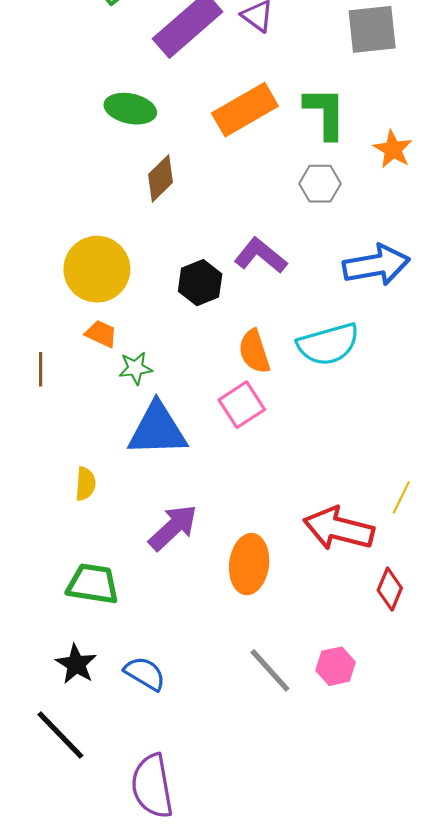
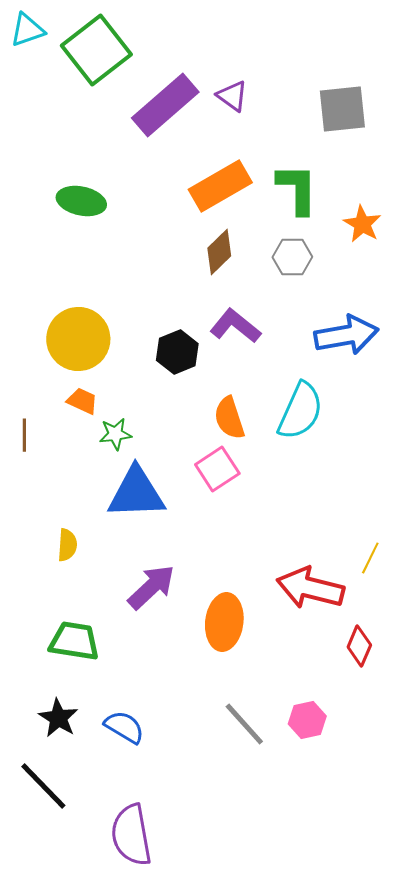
green ellipse: (130, 109) -> (81, 201), moved
brown diamond: (160, 178) -> (219, 252), moved
cyan semicircle: (328, 344) -> (300, 411), turned -50

